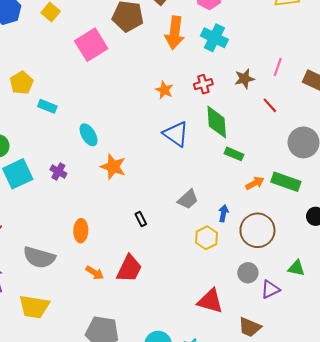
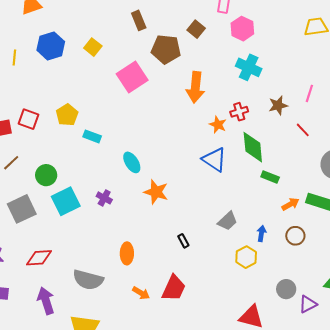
orange arrow: (175, 33) -> (195, 87), moved
orange star: (164, 90) -> (218, 125), moved
brown circle: (257, 230) -> (295, 236), moved, size x0.6

